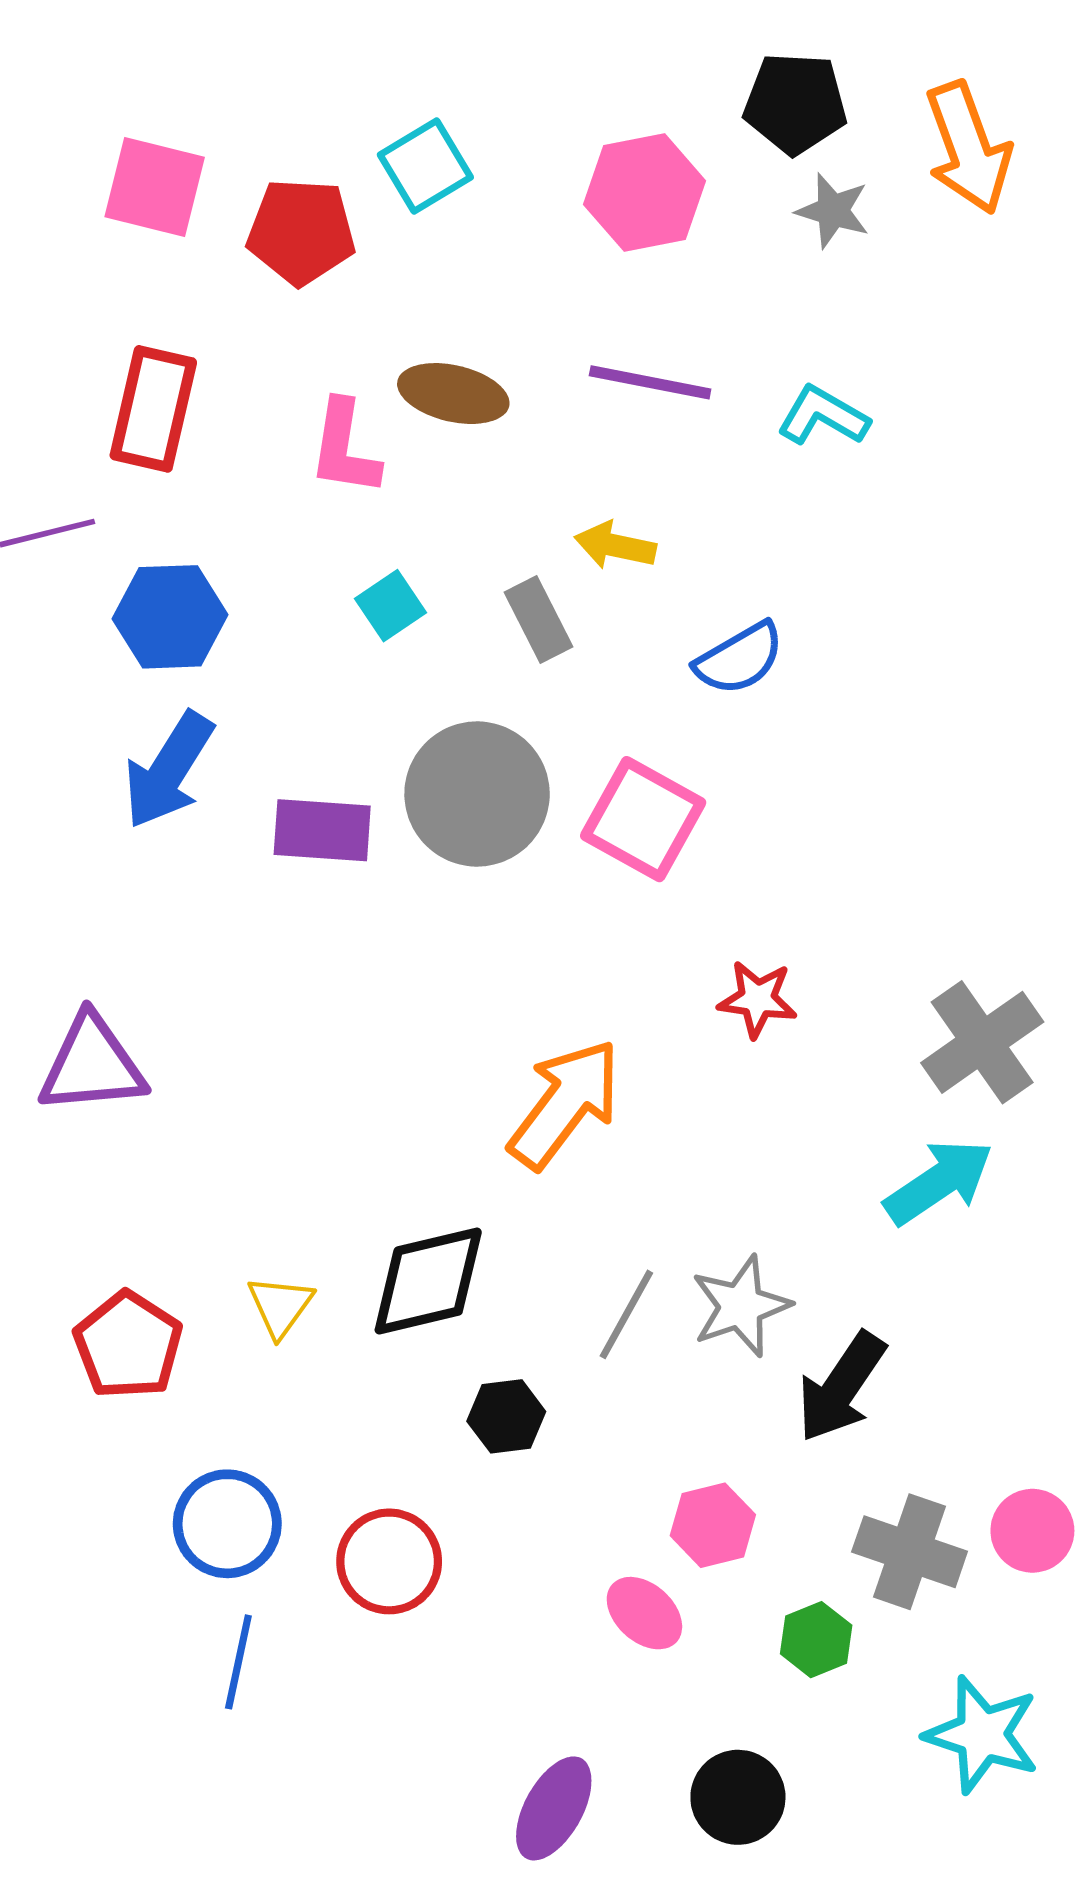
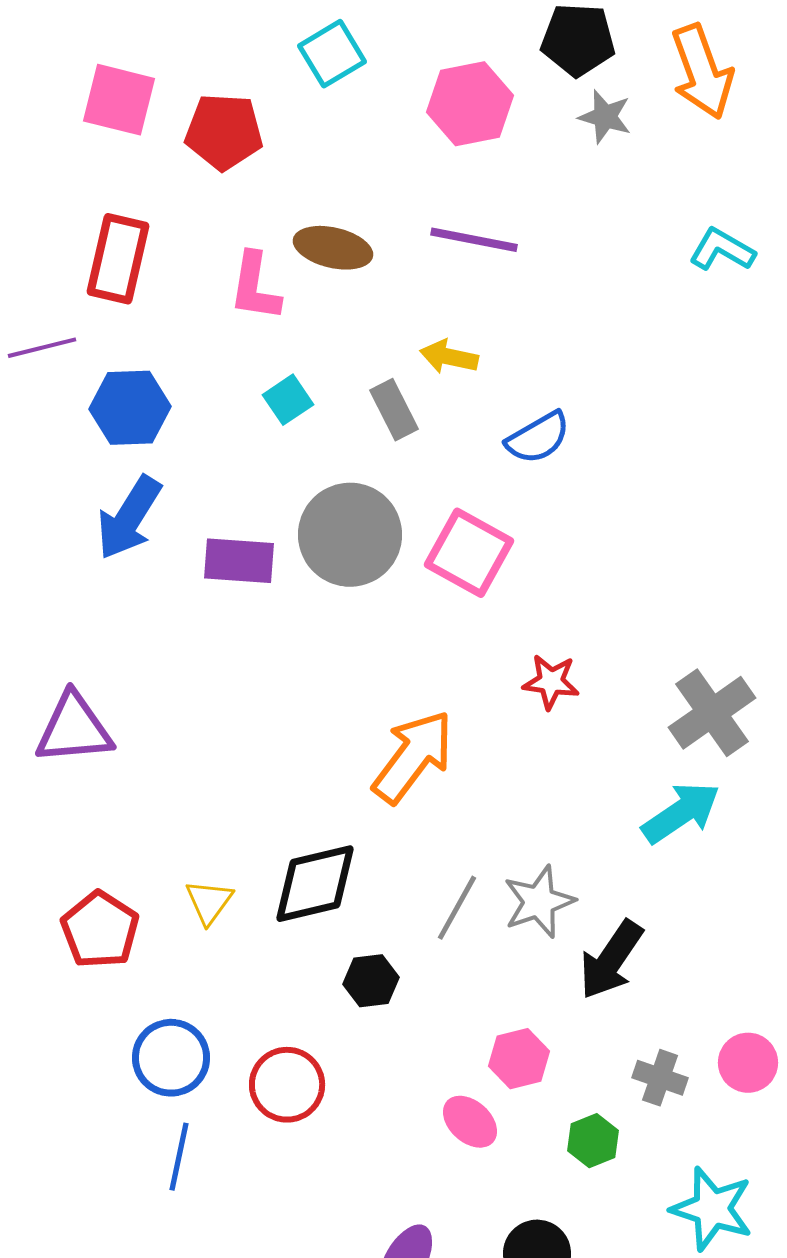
cyan square: (425, 166) -> (332, 54), moved
cyan L-shape: (823, 416) -> (722, 250), moved
gray cross: (910, 1552) -> (660, 1078), size x0.7

